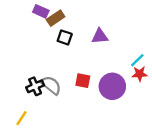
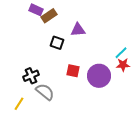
purple triangle: (100, 36) -> (78, 30), moved
black square: (65, 37) -> (57, 43), moved
gray semicircle: (51, 85) -> (45, 92), moved

